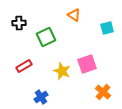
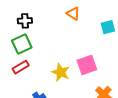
black cross: (19, 23) -> (25, 21), moved
green square: (46, 37) -> (22, 44), moved

